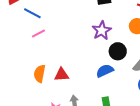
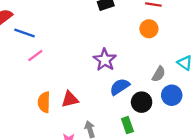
purple star: (102, 30) -> (105, 60), moved
black circle: (118, 51) -> (142, 102), moved

